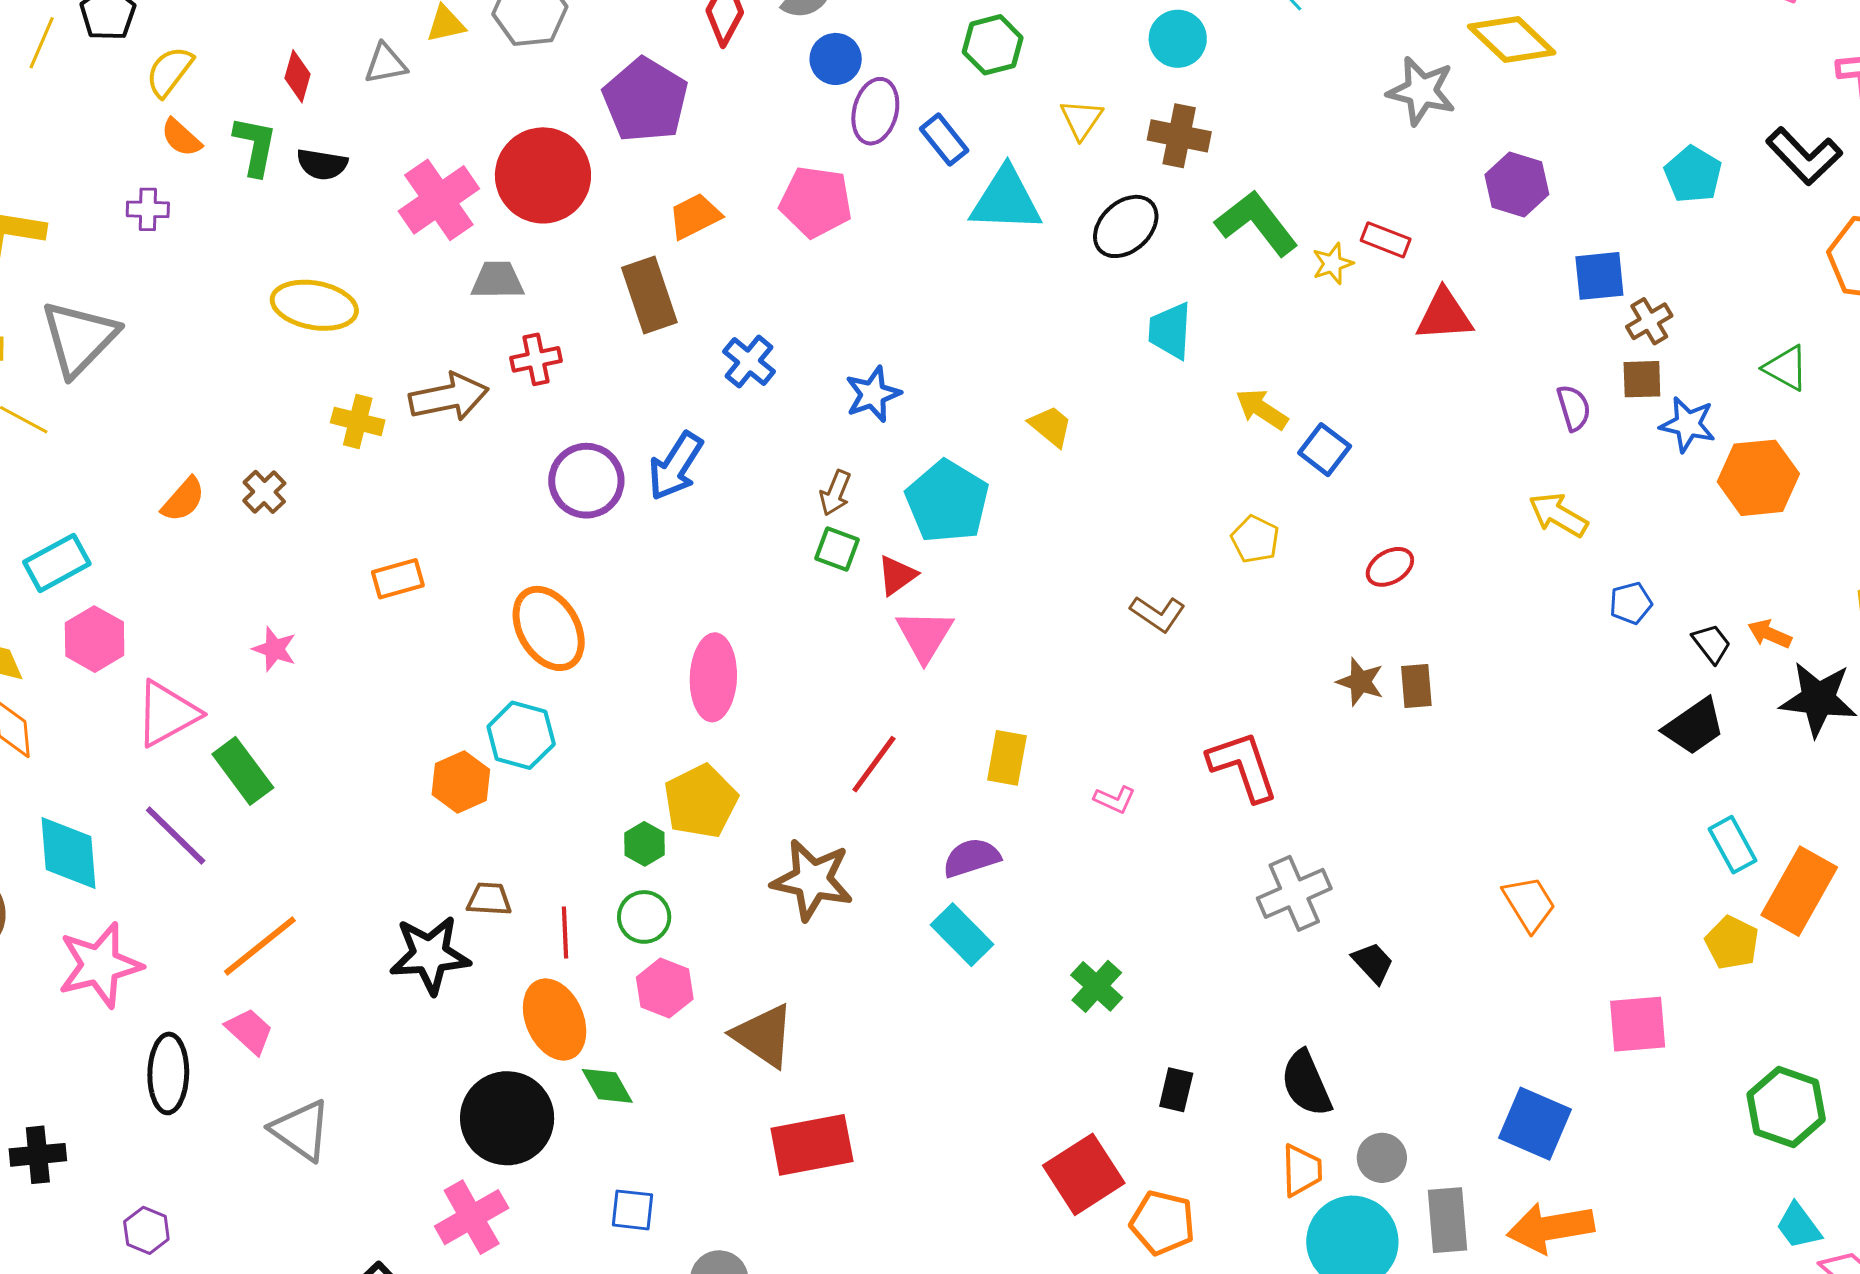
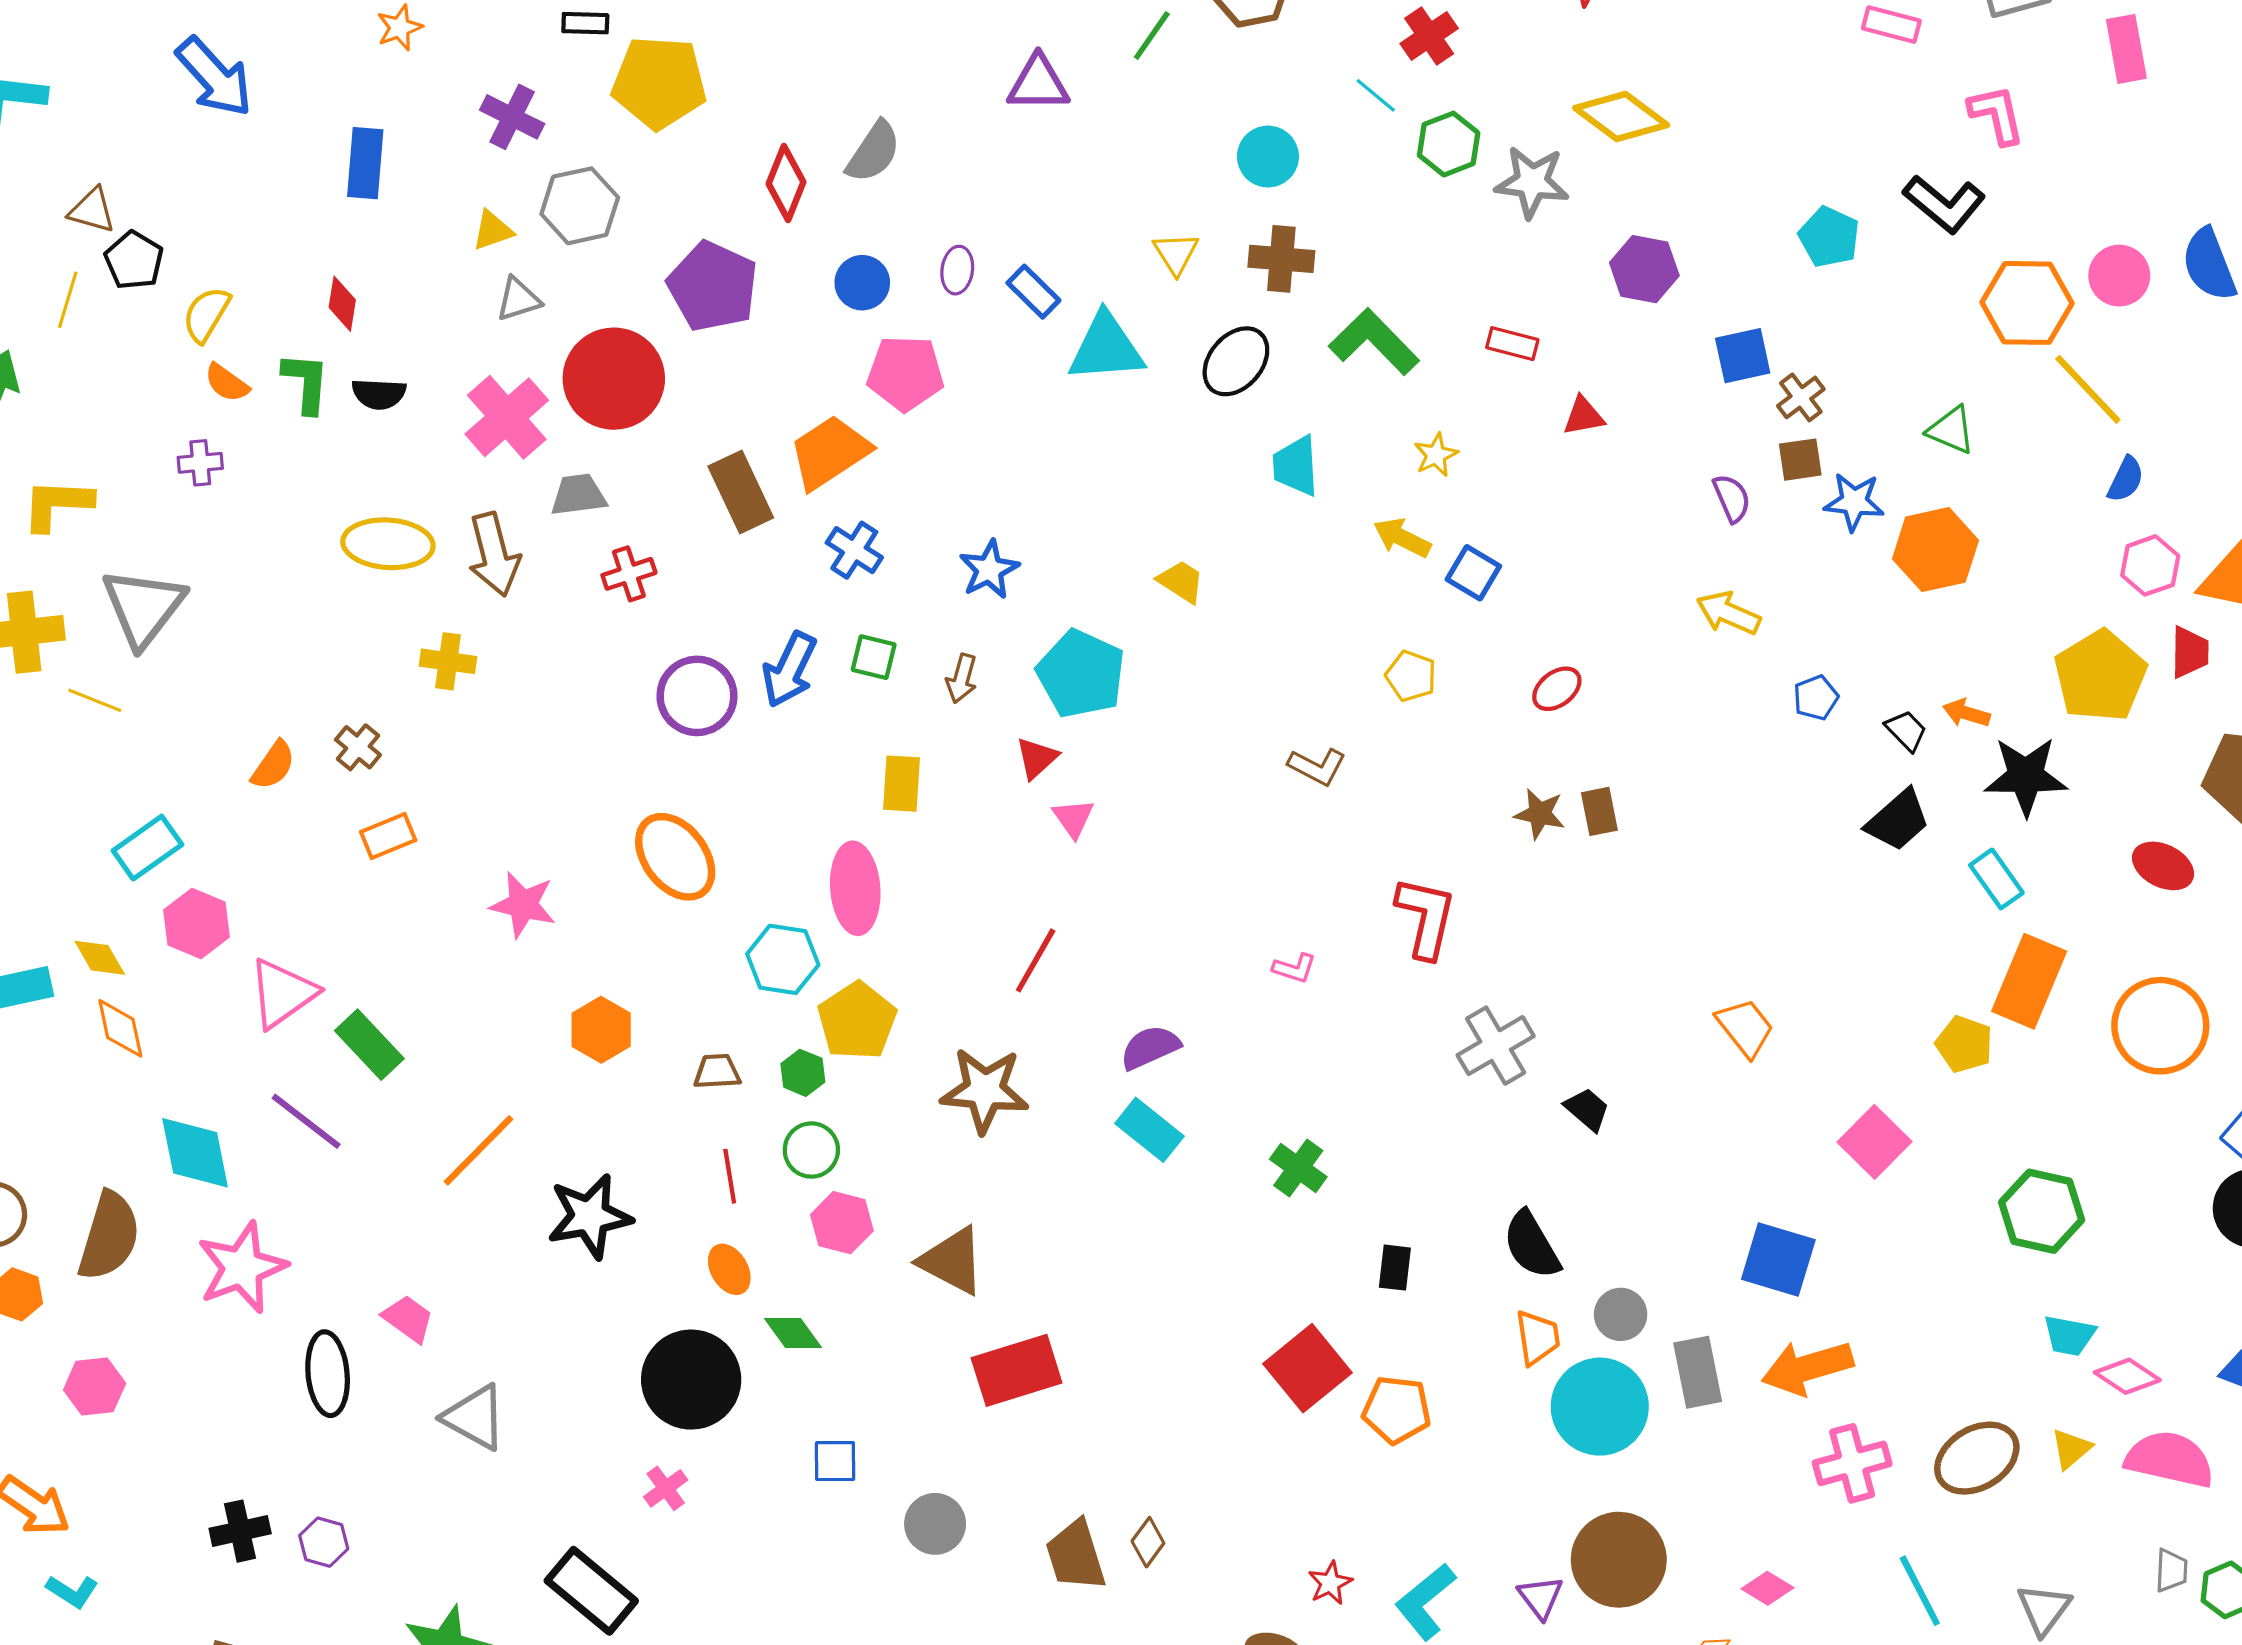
green hexagon: (993, 45) -> (1449, 144), moved
blue circle: (836, 59) -> (862, 283), moved
gray triangle: (386, 64) -> (518, 299), moved
purple ellipse: (875, 111) -> (957, 270), size x0.7
orange trapezoid: (695, 216) -> (830, 452), moved, size x1.5
yellow star: (1333, 264) -> (1436, 455), moved
red triangle: (1444, 315) -> (1583, 416), size x0.7
brown arrow: (449, 397) -> (494, 555), moved, turned 94
green square: (837, 549) -> (874, 657), moved
orange rectangle: (398, 579) -> (388, 836), moved
pink triangle: (925, 635) -> (1073, 818), size x0.7
pink star: (274, 649) -> (523, 905), moved, size x1.4
cyan hexagon: (521, 735) -> (783, 959), moved
yellow rectangle: (1007, 758) -> (902, 784), moved
red L-shape: (1243, 766) -> (1426, 917), turned 38
cyan rectangle: (1732, 845) -> (1996, 879), moved
brown trapezoid: (489, 899) -> (717, 1072), moved
orange line: (260, 946) -> (478, 1150), moved
orange ellipse: (555, 1020) -> (729, 1269), size x0.6
pink square: (1638, 1024) -> (1874, 1142), turned -34
black cross: (38, 1155) -> (240, 1531), moved
pink cross: (472, 1217) -> (666, 1488), size x0.6
cyan trapezoid: (1798, 1226) -> (2069, 1335), turned -36

